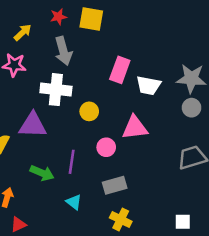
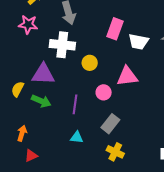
green arrow: (42, 173) -> (41, 101), moved
gray rectangle: (115, 185) -> (110, 124), turned -36
cyan triangle: (74, 202) -> (77, 137), turned -32

